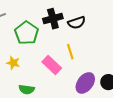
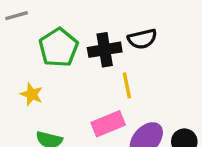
black cross: (53, 19) -> (105, 50), moved
pink rectangle: (52, 65) -> (108, 124), moved, turned -72

